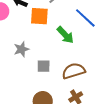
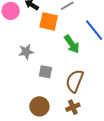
brown semicircle: (74, 71) -> (75, 81), turned -60

